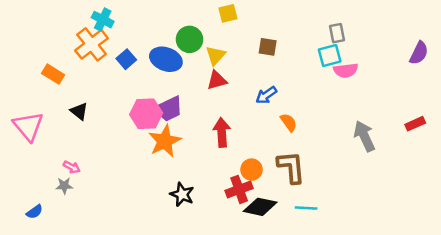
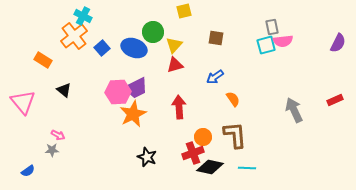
pink semicircle: (346, 70) -> (283, 41), moved

